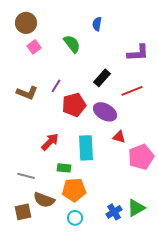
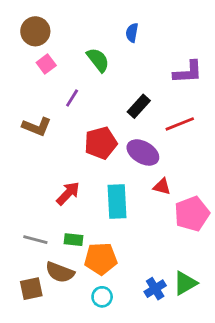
purple line: (56, 86) -> (72, 98), moved
green rectangle: (64, 168) -> (73, 240), moved

